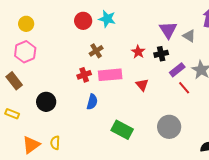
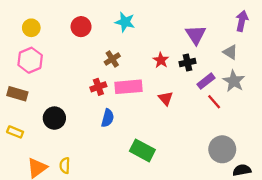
red circle: (83, 21) -> (81, 27), moved
gray triangle: (189, 36) -> (230, 52), moved
brown rectangle: (14, 81) -> (17, 94), turned -36
gray circle: (169, 127) -> (222, 149), moved

